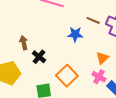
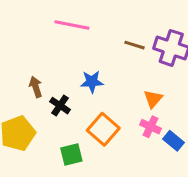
blue star: (75, 34) -> (92, 82), moved

